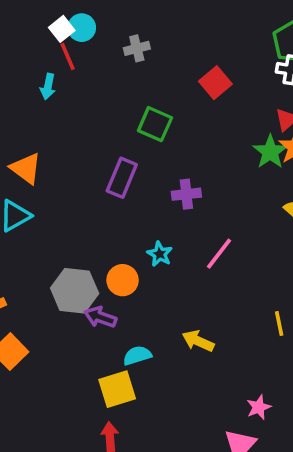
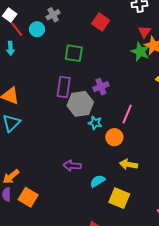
cyan circle: (82, 28) -> (37, 29), moved
orange circle: (123, 280) -> (114, 137), moved
gray hexagon: (75, 291) -> (80, 104), moved
yellow square: (117, 389) -> (119, 198), moved, turned -35

